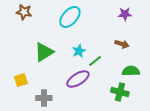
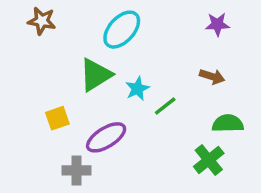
green triangle: (44, 52) -> (96, 75), moved
purple ellipse: (78, 79) -> (106, 137), moved
yellow square: (21, 80) -> (57, 118), moved
green cross: (120, 92) -> (209, 160), turned 36

